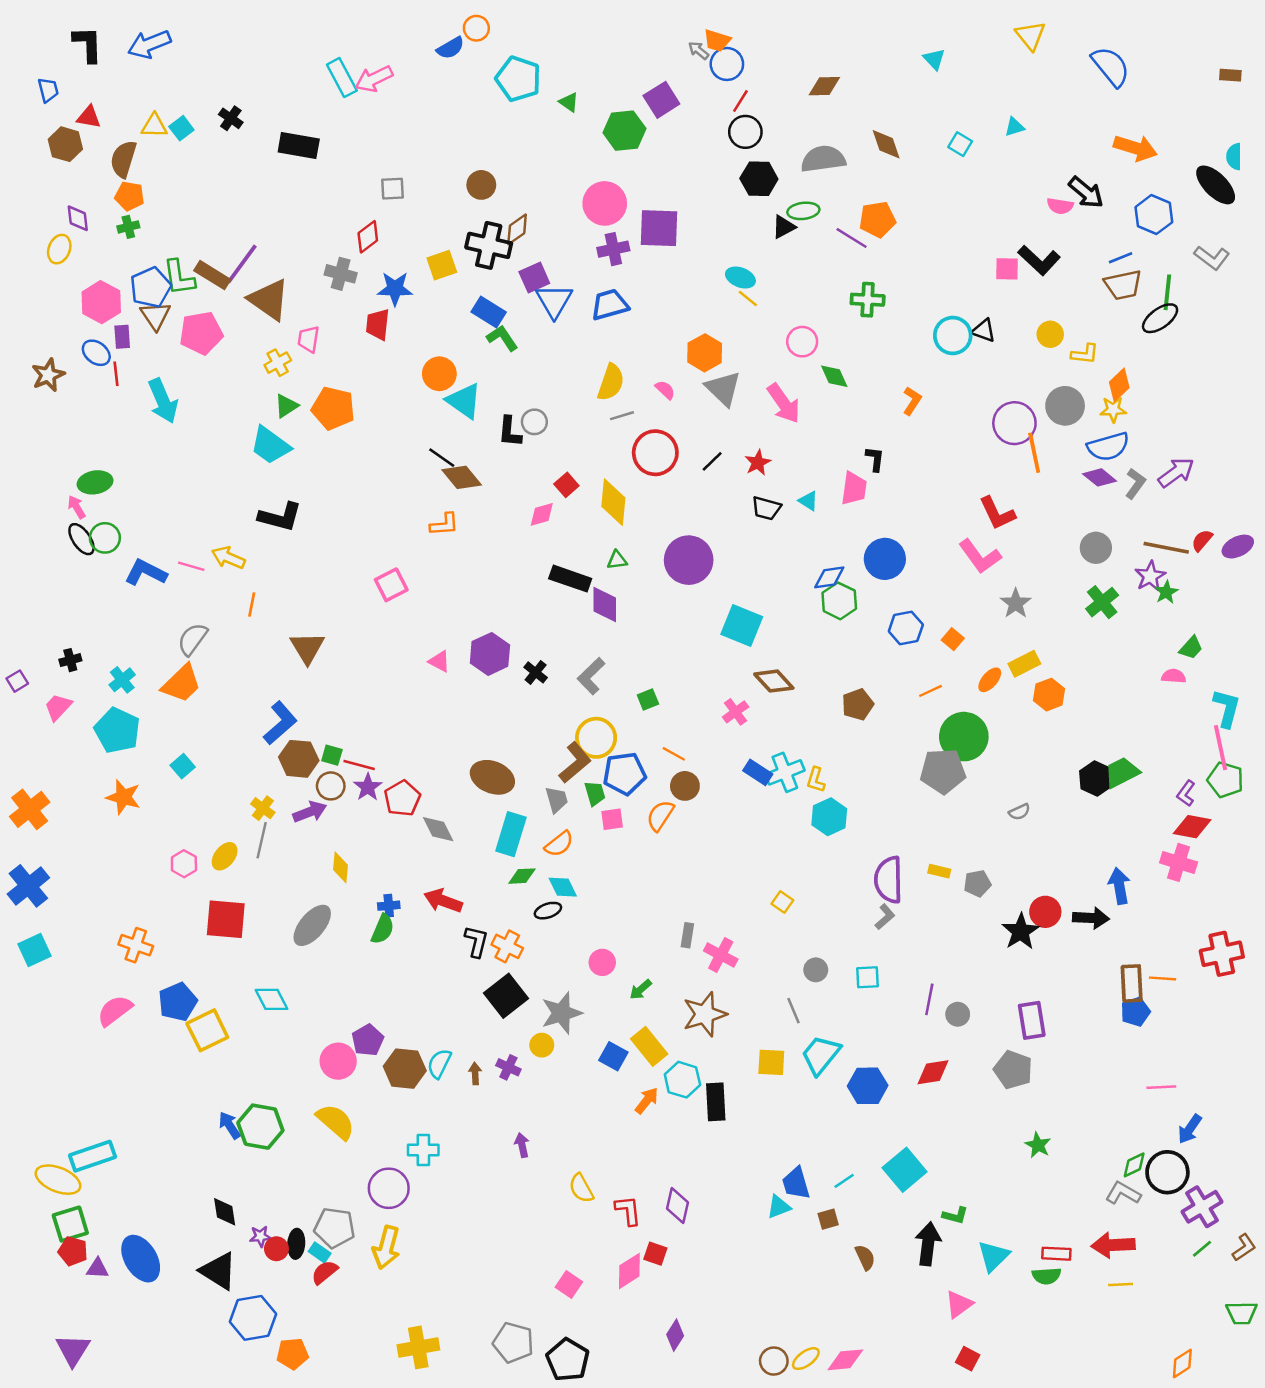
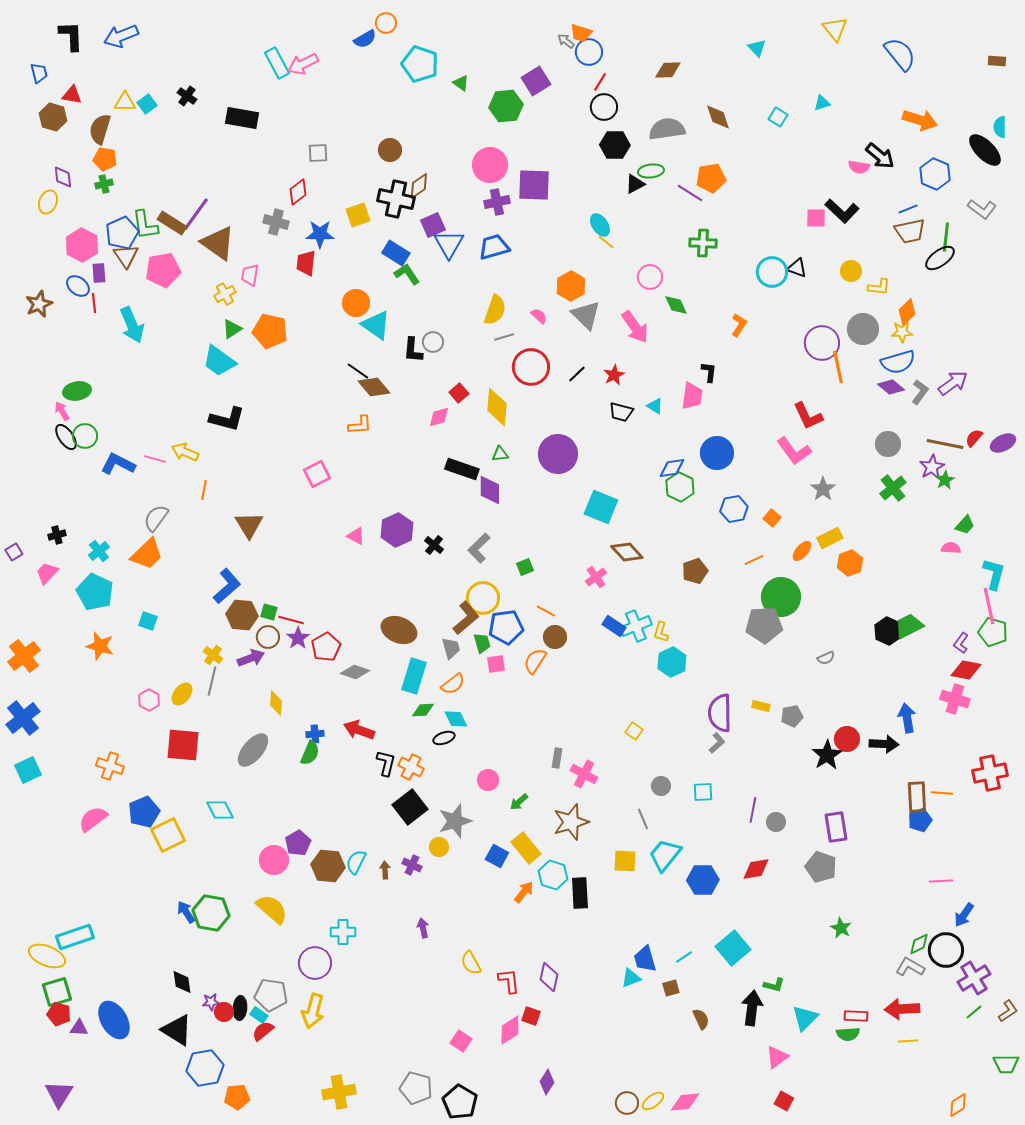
cyan ellipse: (740, 277) -> (600, 225), turned 35
cyan square: (183, 766) -> (148, 621), turned -30
gray diamond: (438, 829) -> (355, 672), turned -44

